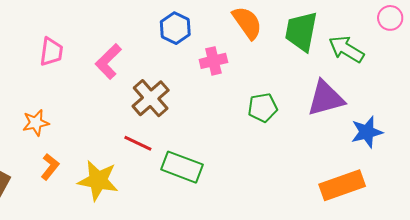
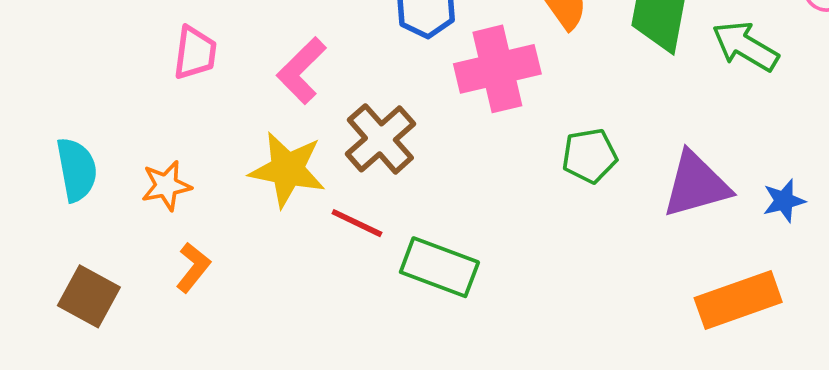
pink cross: (213, 61) -> (497, 69), size x1.6
purple triangle: (326, 98) -> (696, 185), moved
blue star: (367, 132) -> (784, 201), size x0.7
yellow star: (98, 180) -> (287, 170), moved

